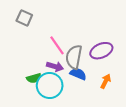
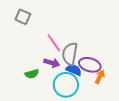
purple ellipse: (101, 51) -> (90, 65), moved, turned 40
cyan circle: (50, 86) -> (66, 85), moved

